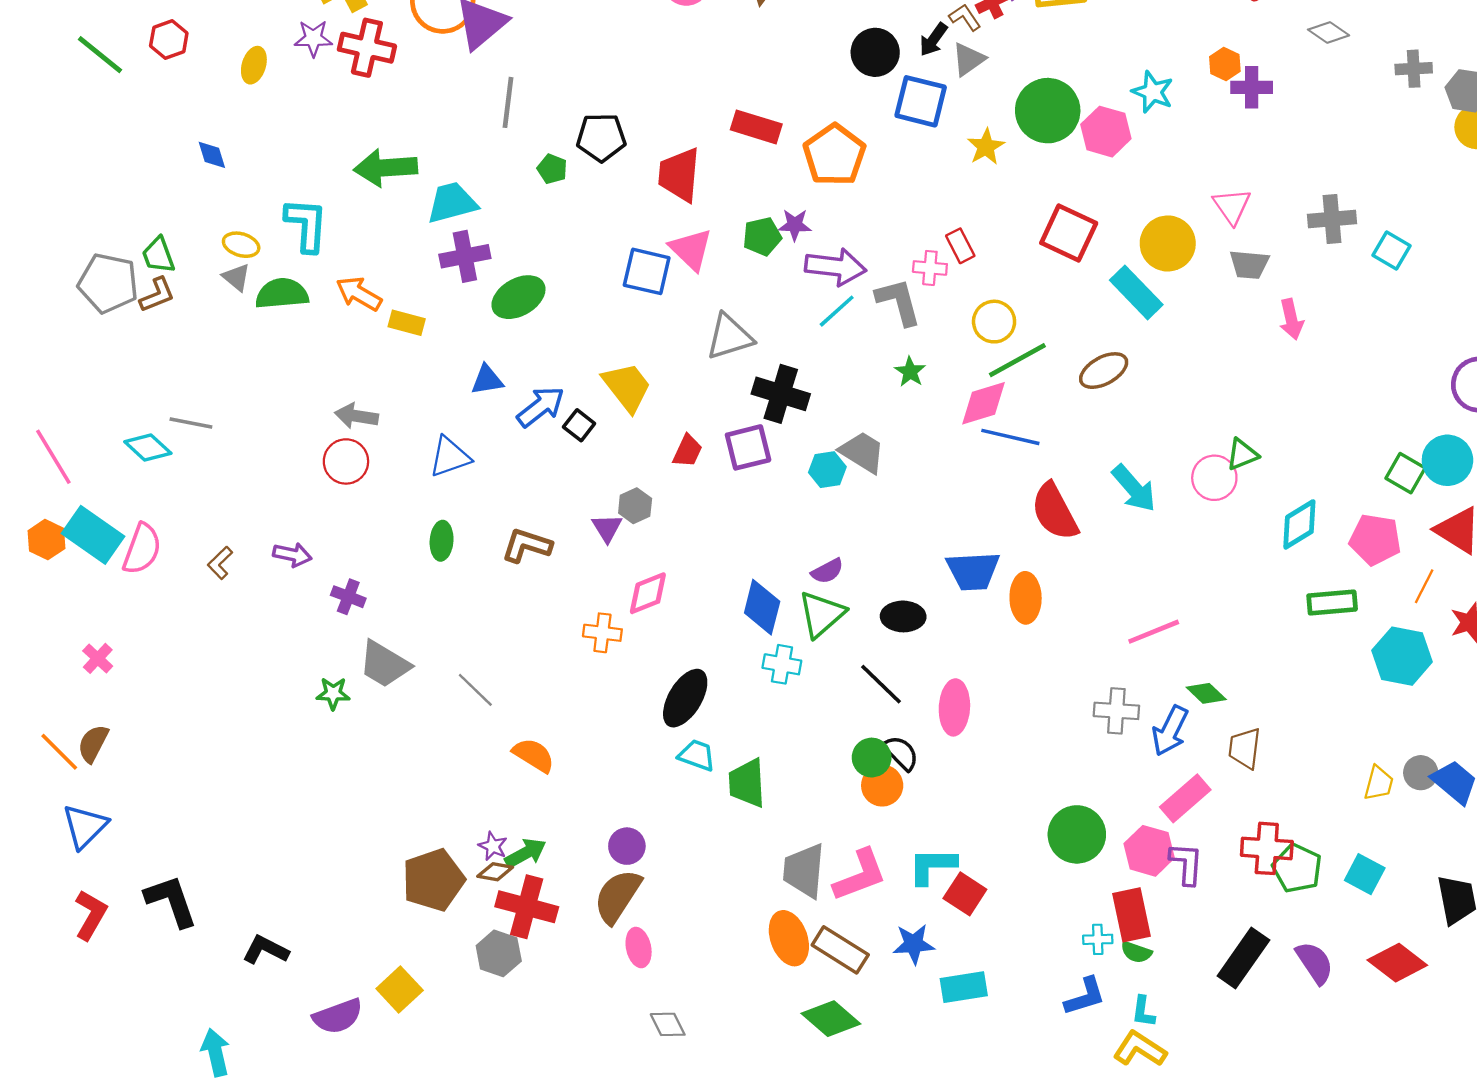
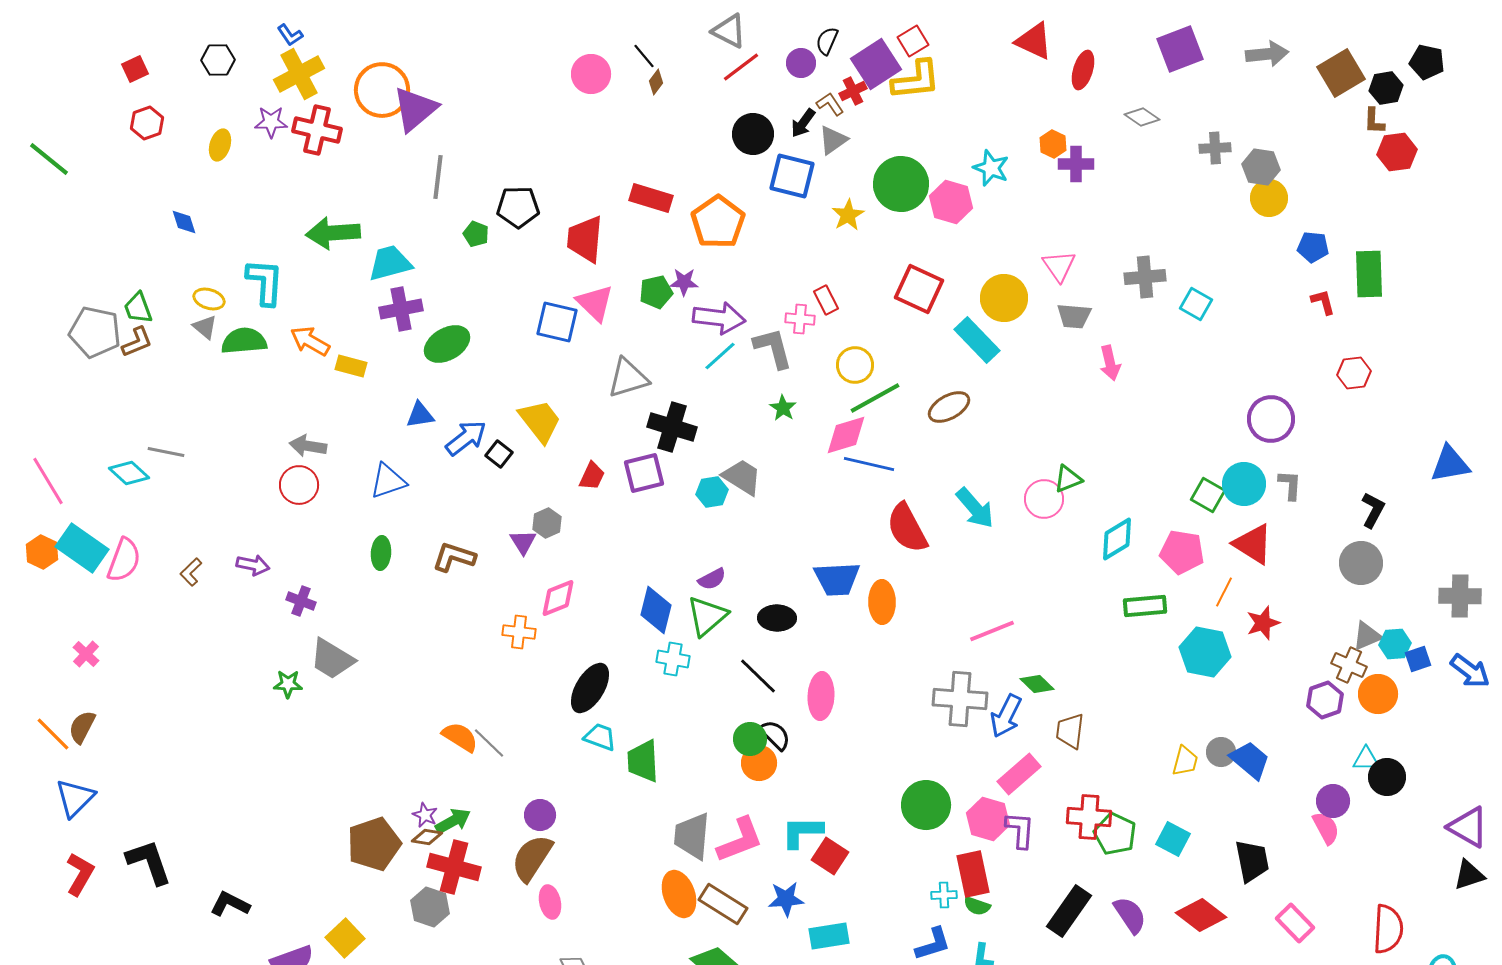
green line: (100, 55) -> (49, 159), moved
gray line: (475, 690) -> (489, 743), moved
gray cross: (1116, 711) -> (960, 699), size x1.4

